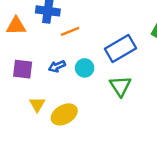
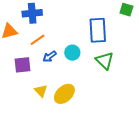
orange line: (70, 31) -> (37, 40), moved
blue rectangle: (120, 48) -> (98, 30), turned -50

